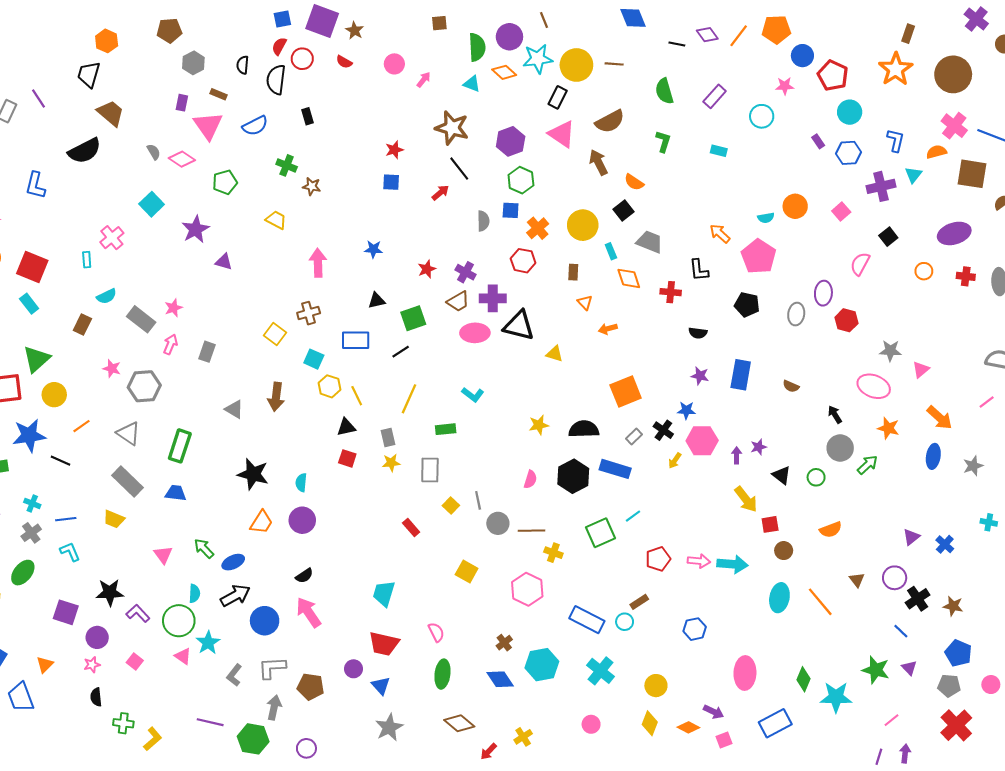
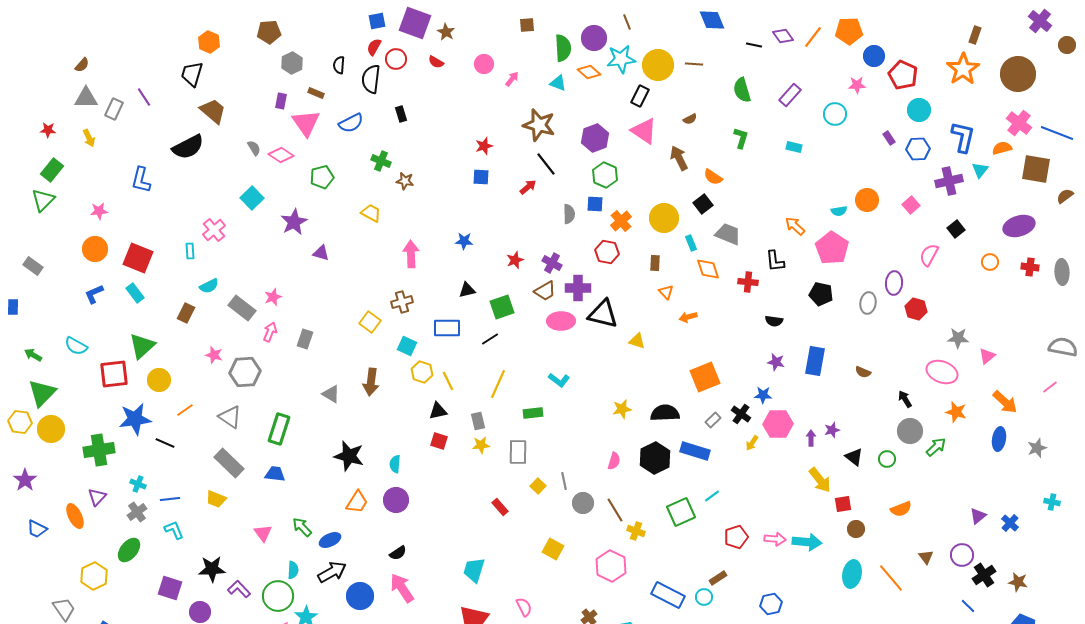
brown semicircle: (610, 121) -> (690, 119), size x0.5
blue L-shape: (896, 140) -> (963, 137), size x1.4
brown line: (531, 531) -> (615, 510), turned 60

